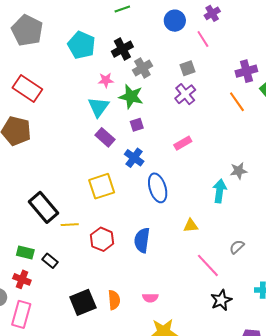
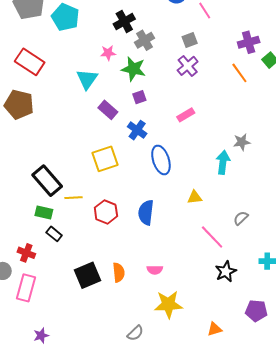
cyan pentagon: (81, 45) -> (65, 17), moved
cyan triangle: (98, 107) -> (87, 79), moved
green rectangle: (25, 253) -> (44, 213), moved

